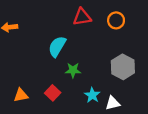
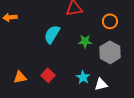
orange circle: (116, 20) -> (110, 21), moved
green star: (73, 70) -> (85, 41), moved

